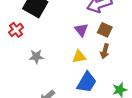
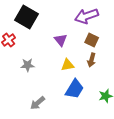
purple triangle: (81, 30) -> (61, 40), moved

